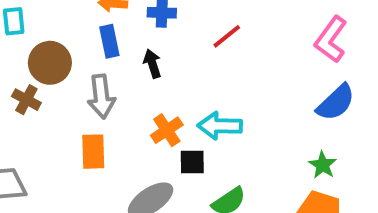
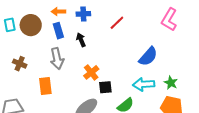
brown circle: (50, 63) -> (31, 25), moved
blue semicircle: (336, 102) -> (148, 56), moved
cyan arrow: (220, 126) -> (144, 84), moved
orange rectangle: (93, 152) -> (45, 86), moved

